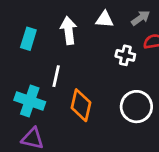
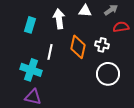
white cross: (125, 55) -> (102, 45), moved
orange diamond: (81, 105) -> (78, 47), moved

